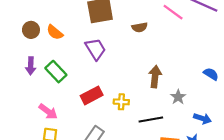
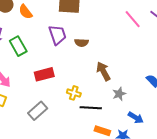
brown semicircle: (140, 27) -> (81, 43), moved
brown arrow: (155, 76) -> (103, 71), turned -48
yellow cross: (121, 102) -> (74, 93), moved

